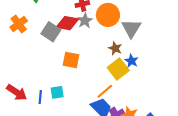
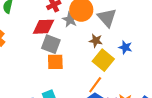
gray star: (85, 21) -> (70, 20), moved
gray square: (51, 32) -> (51, 44), moved
blue star: (132, 61) -> (125, 47), moved

